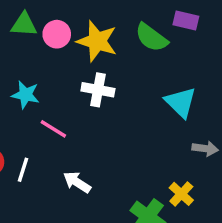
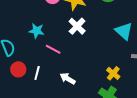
white cross: (98, 90) -> (77, 26), turned 36
yellow cross: (181, 194) -> (113, 73), moved

